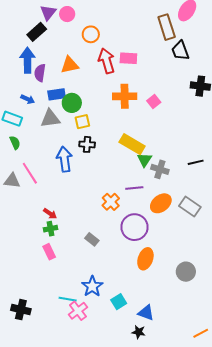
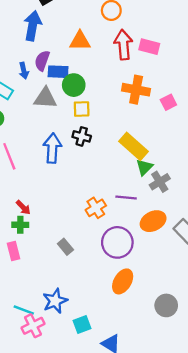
purple semicircle: (40, 73) -> (42, 61), moved
blue arrow: (28, 99) -> (24, 71), turned 40
gray cross: (160, 169) -> (160, 182), turned 30

